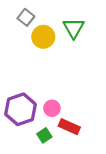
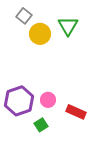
red rectangle: (69, 127) -> (76, 112), moved

